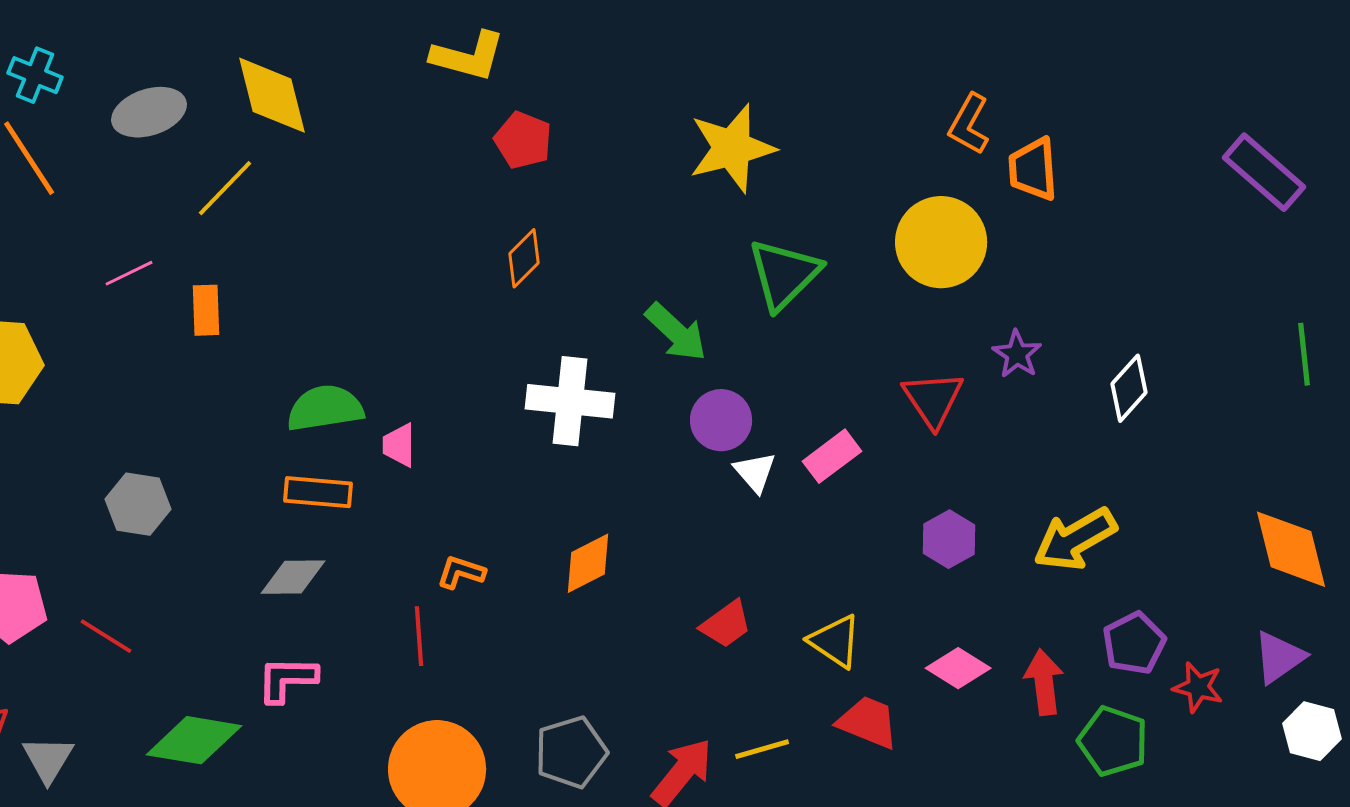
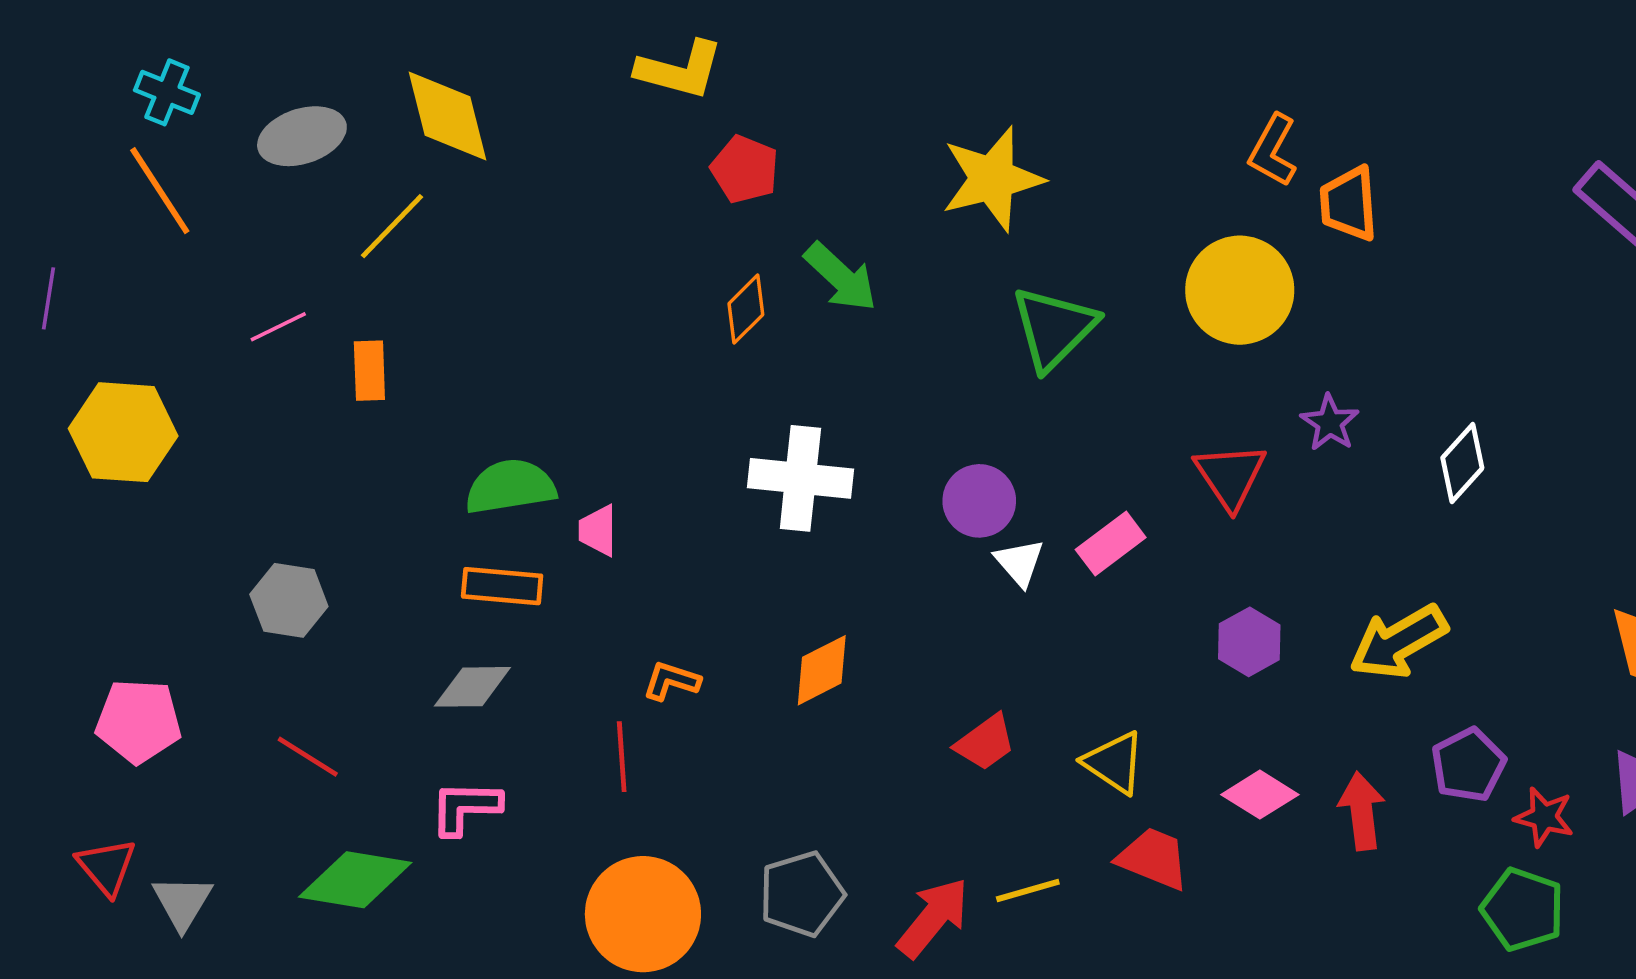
green arrow: (676, 332) -> (841, 277), moved
red line: (106, 636) -> (308, 757), moved
green pentagon: (1113, 741) -> (1523, 909), moved

